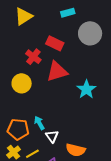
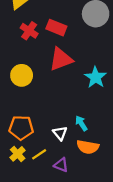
red cross: (33, 57) -> (29, 31), moved
cyan arrow: (39, 123) -> (81, 123), moved

